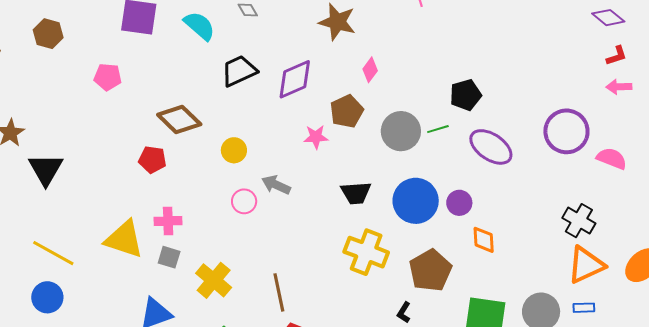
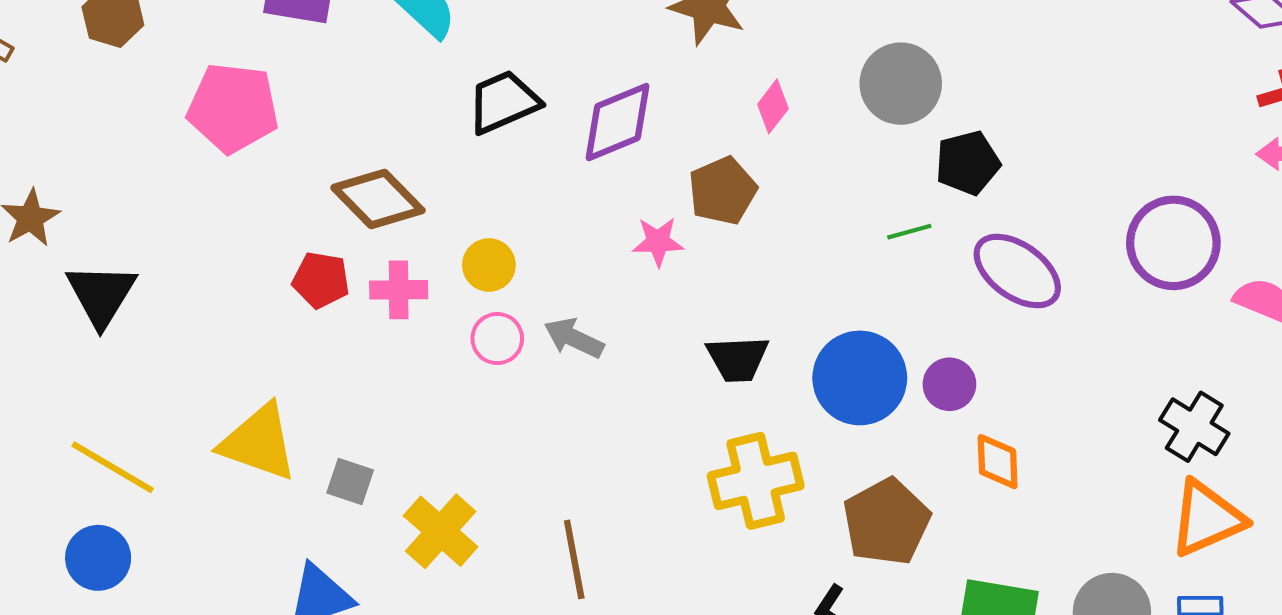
pink pentagon: (108, 77) -> (233, 108), size x1.6
gray circle: (401, 131) -> (901, 84), moved
pink circle: (244, 201) -> (497, 339), moved
pink cross: (168, 221) -> (399, 290), moved
yellow cross: (366, 252) -> (756, 481), turned -36

